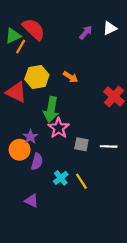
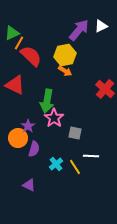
red semicircle: (34, 29) -> (31, 56), moved
purple arrow: (86, 32) -> (79, 30), size x1.6
yellow hexagon: (37, 77) -> (65, 55), moved
white line: (109, 146) -> (91, 156), moved

